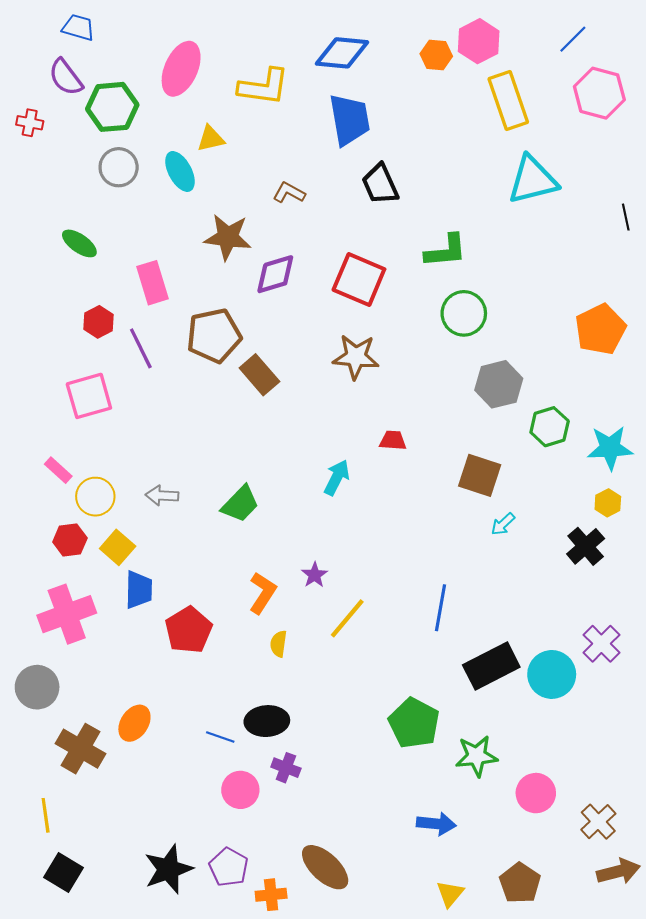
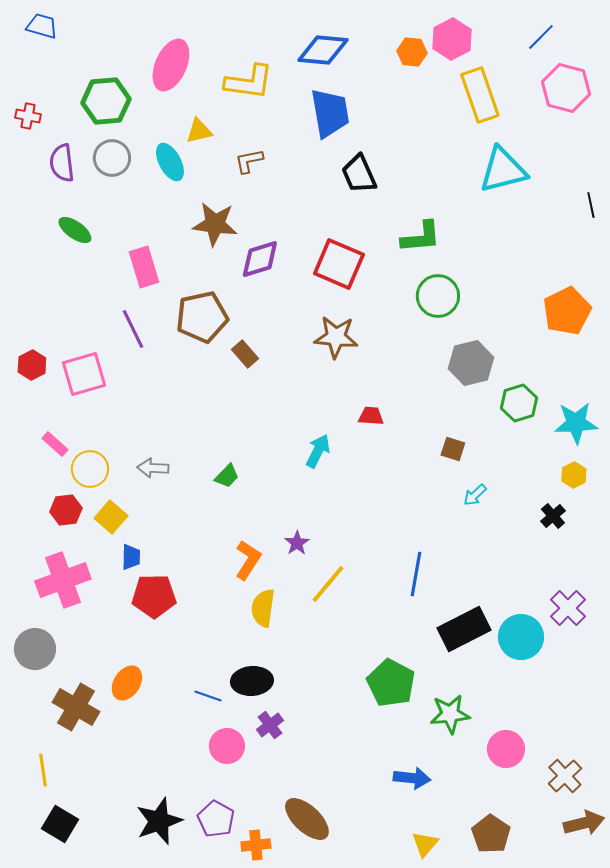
blue trapezoid: (78, 27) -> (42, 26), moved
purple semicircle: (66, 77) -> (62, 163), moved, turned 30
brown L-shape: (289, 193) -> (249, 161), moved, turned -40
red hexagon: (98, 322) -> (32, 365), moved
brown rectangle: (259, 375) -> (245, 354), size x0.7
brown square: (480, 475) -> (453, 449), size x0.6
green trapezoid: (240, 504) -> (227, 476), size x0.7
black cross: (586, 546) -> (553, 516), size x0.7
blue trapezoid: (139, 590) -> (131, 557), size x0.7
red pentagon: (188, 630) -> (154, 596), moved, turned 30
yellow semicircle: (278, 644) -> (263, 608), size x1.5
purple cross: (286, 768) -> (270, 725), turned 32

